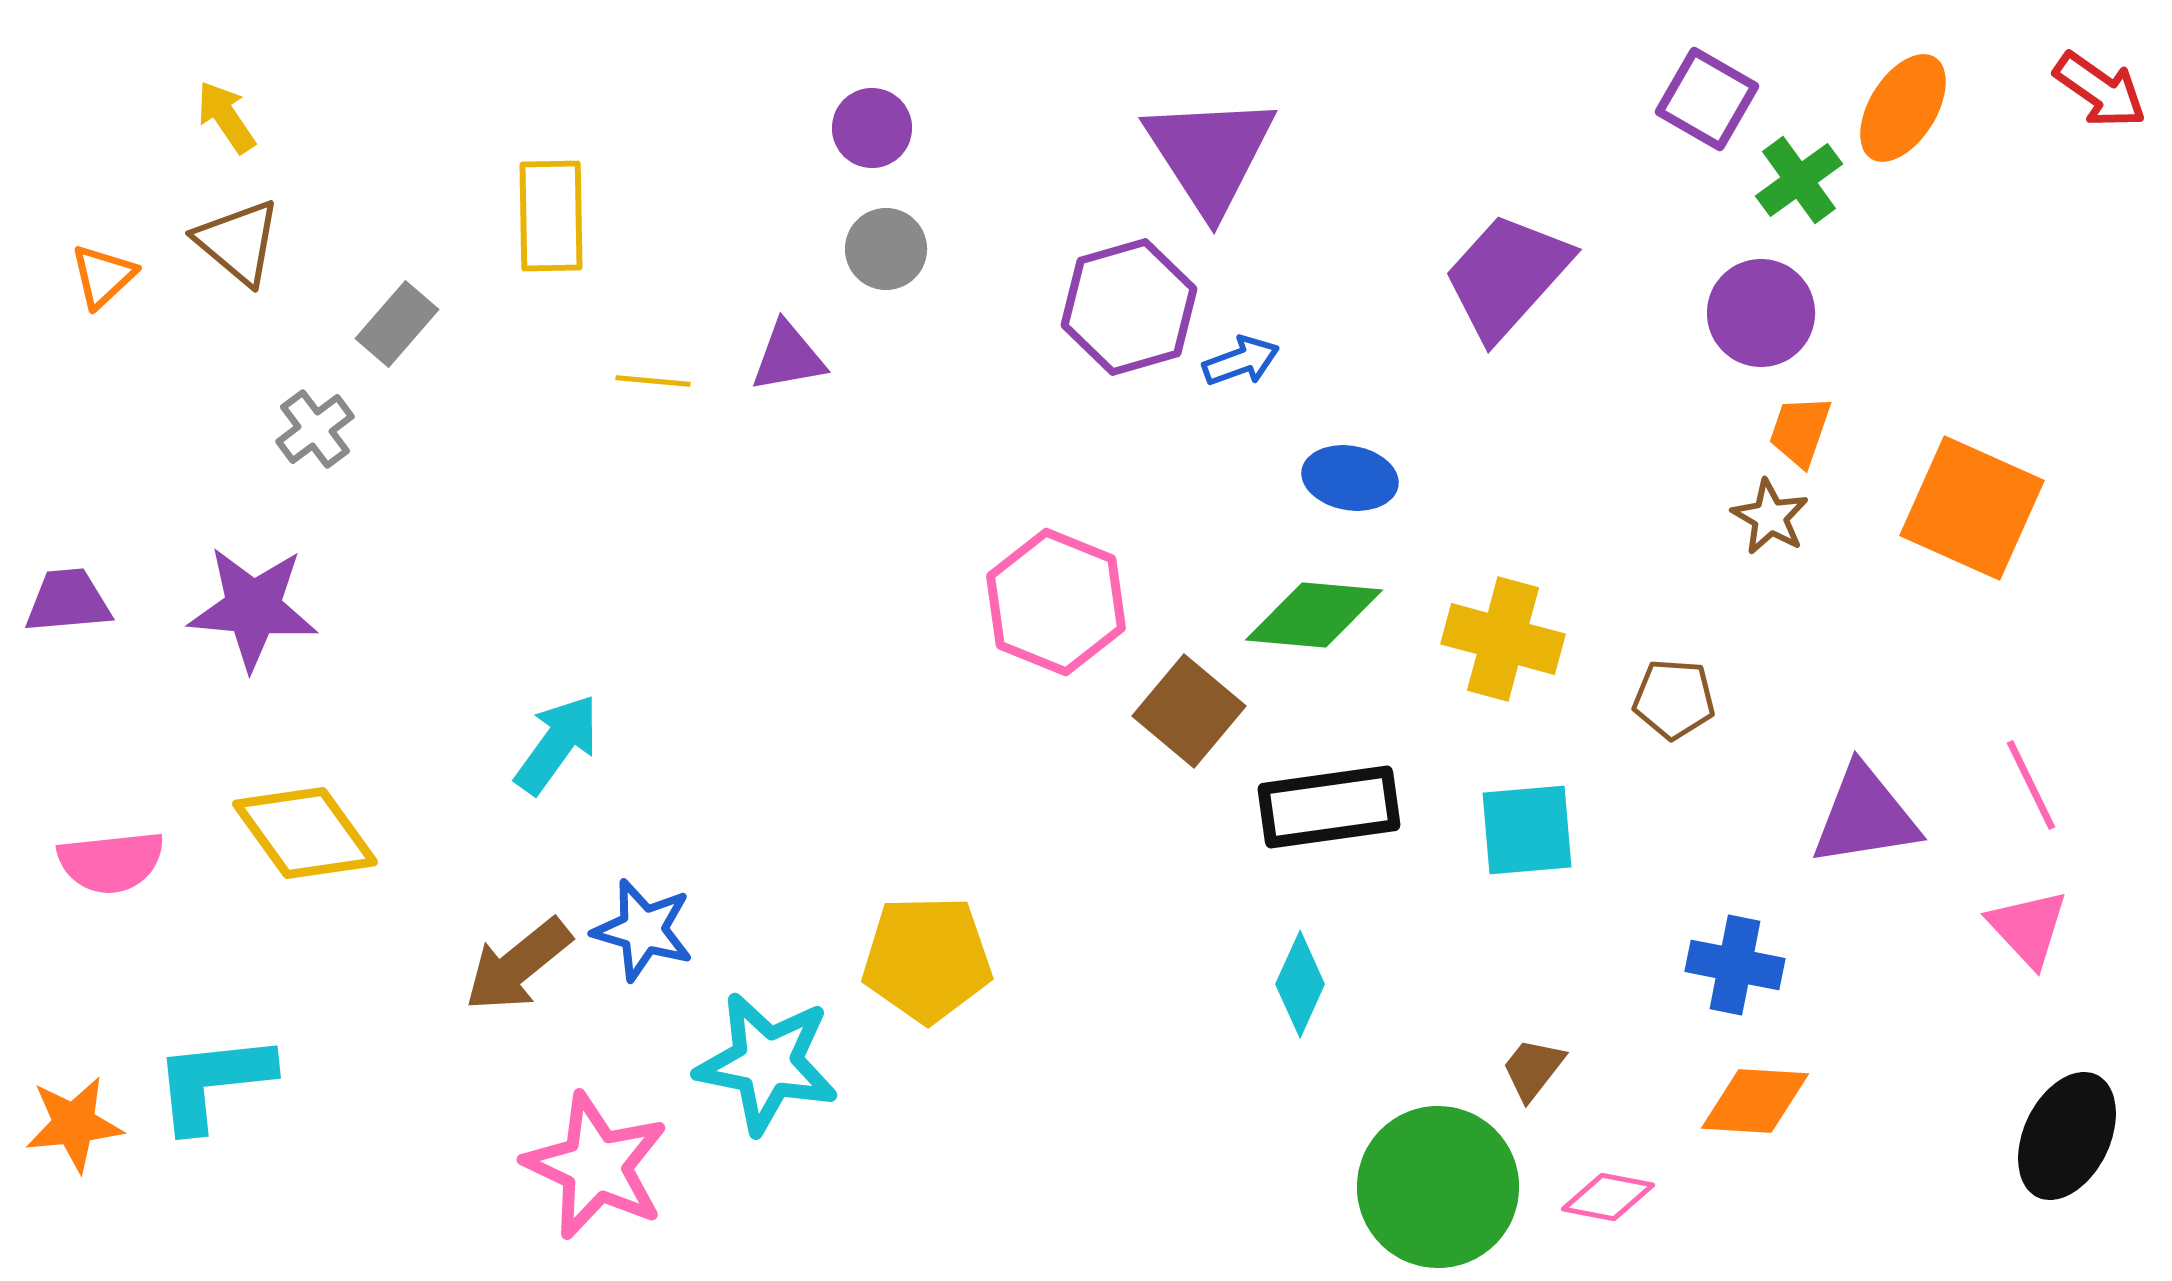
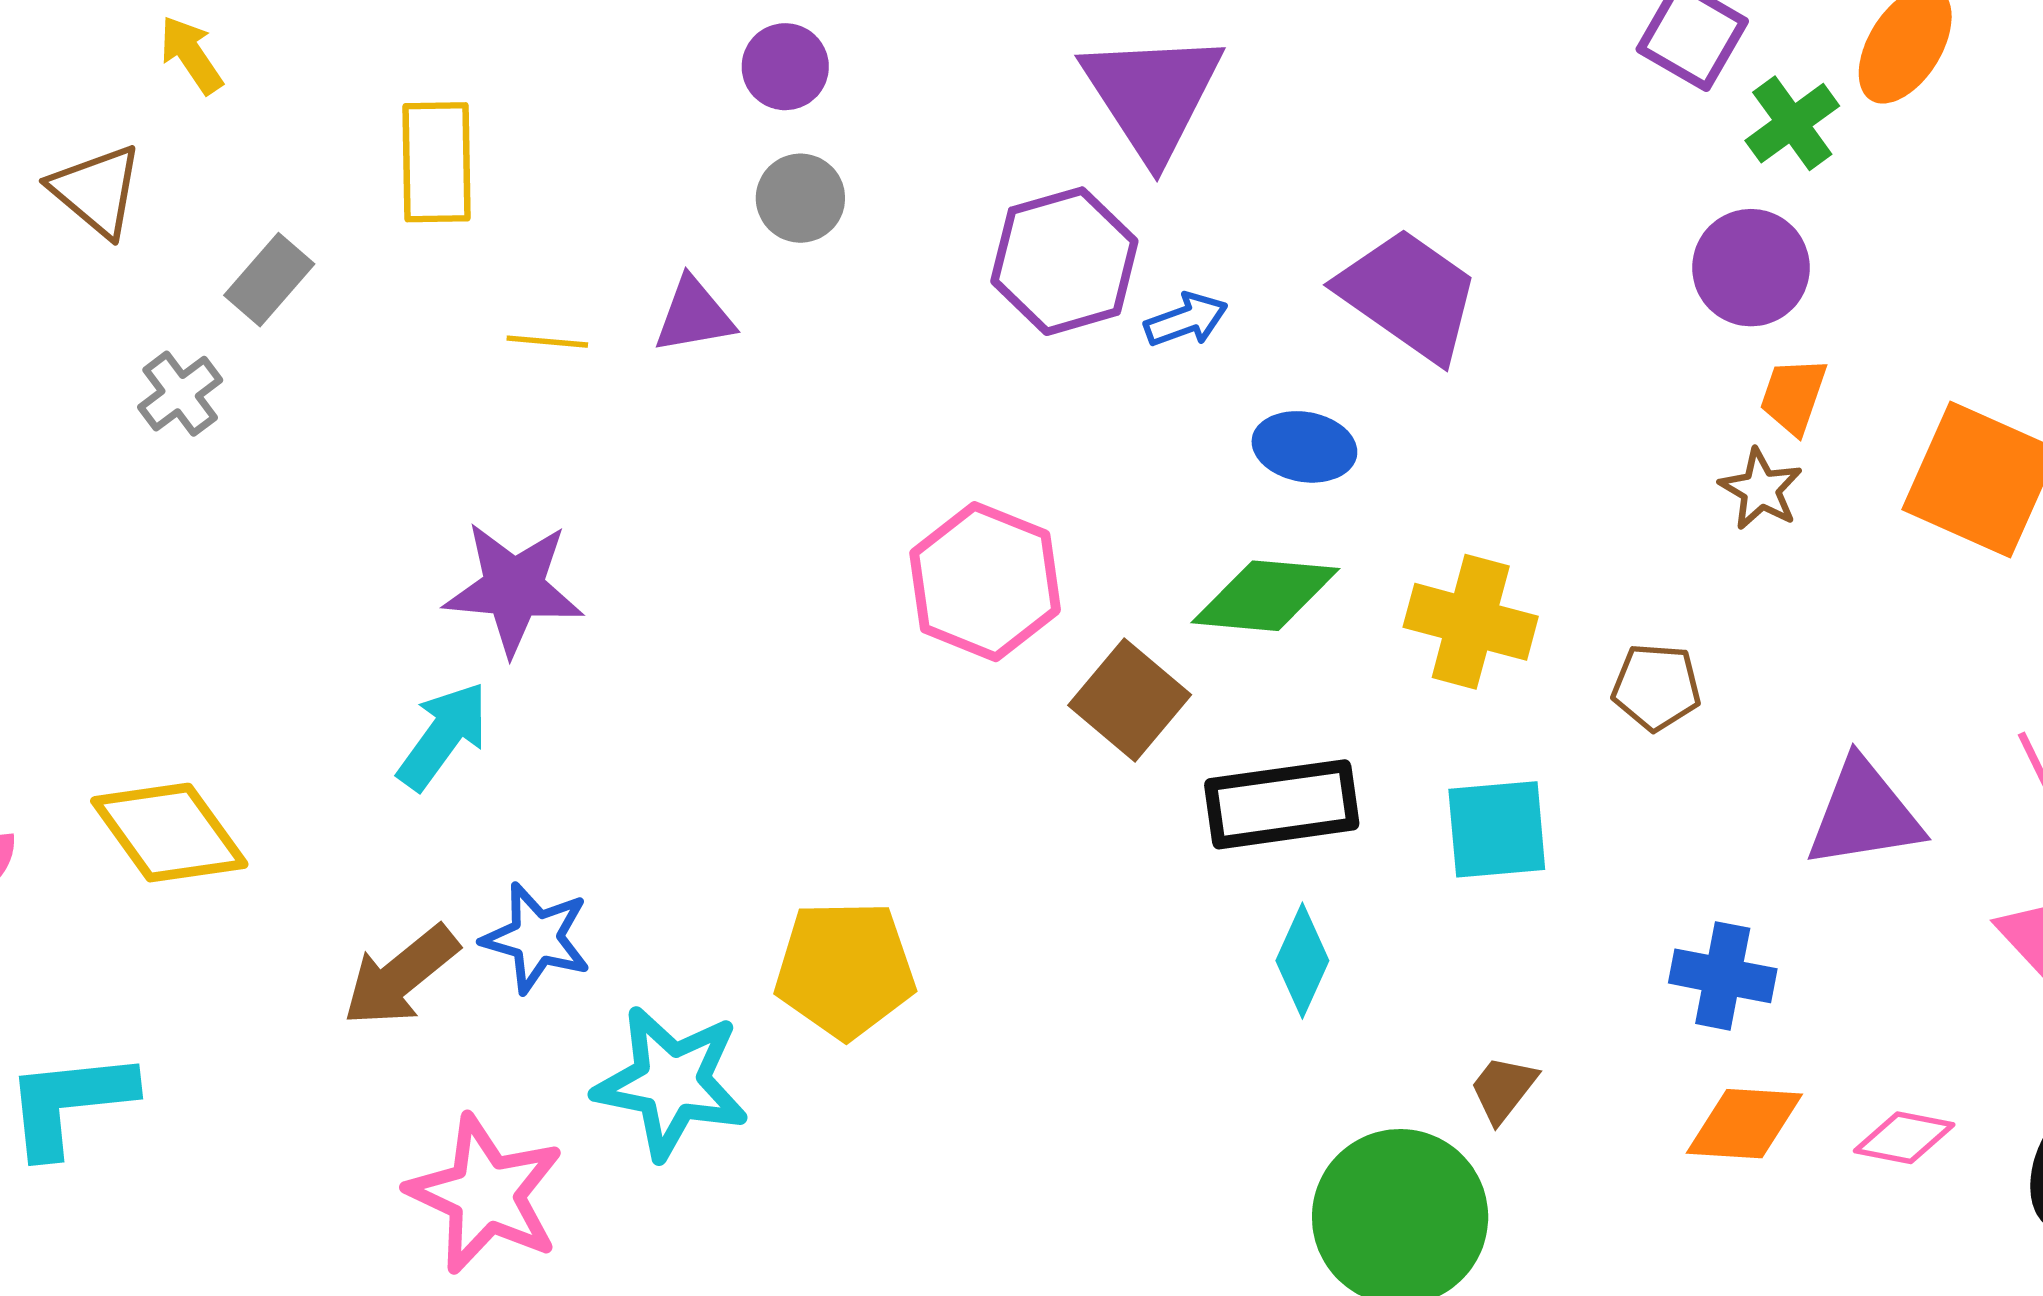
yellow arrow: (226, 117) -> (191, 55), moved
purple trapezoid: (1507, 276) -> (1409, 295), moved, turned 83
purple star: (253, 608) -> (514, 588), moved
cyan diamond: (1300, 984) -> (1302, 961), moved
pink diamond: (1608, 1197) -> (1904, 1138), moved

